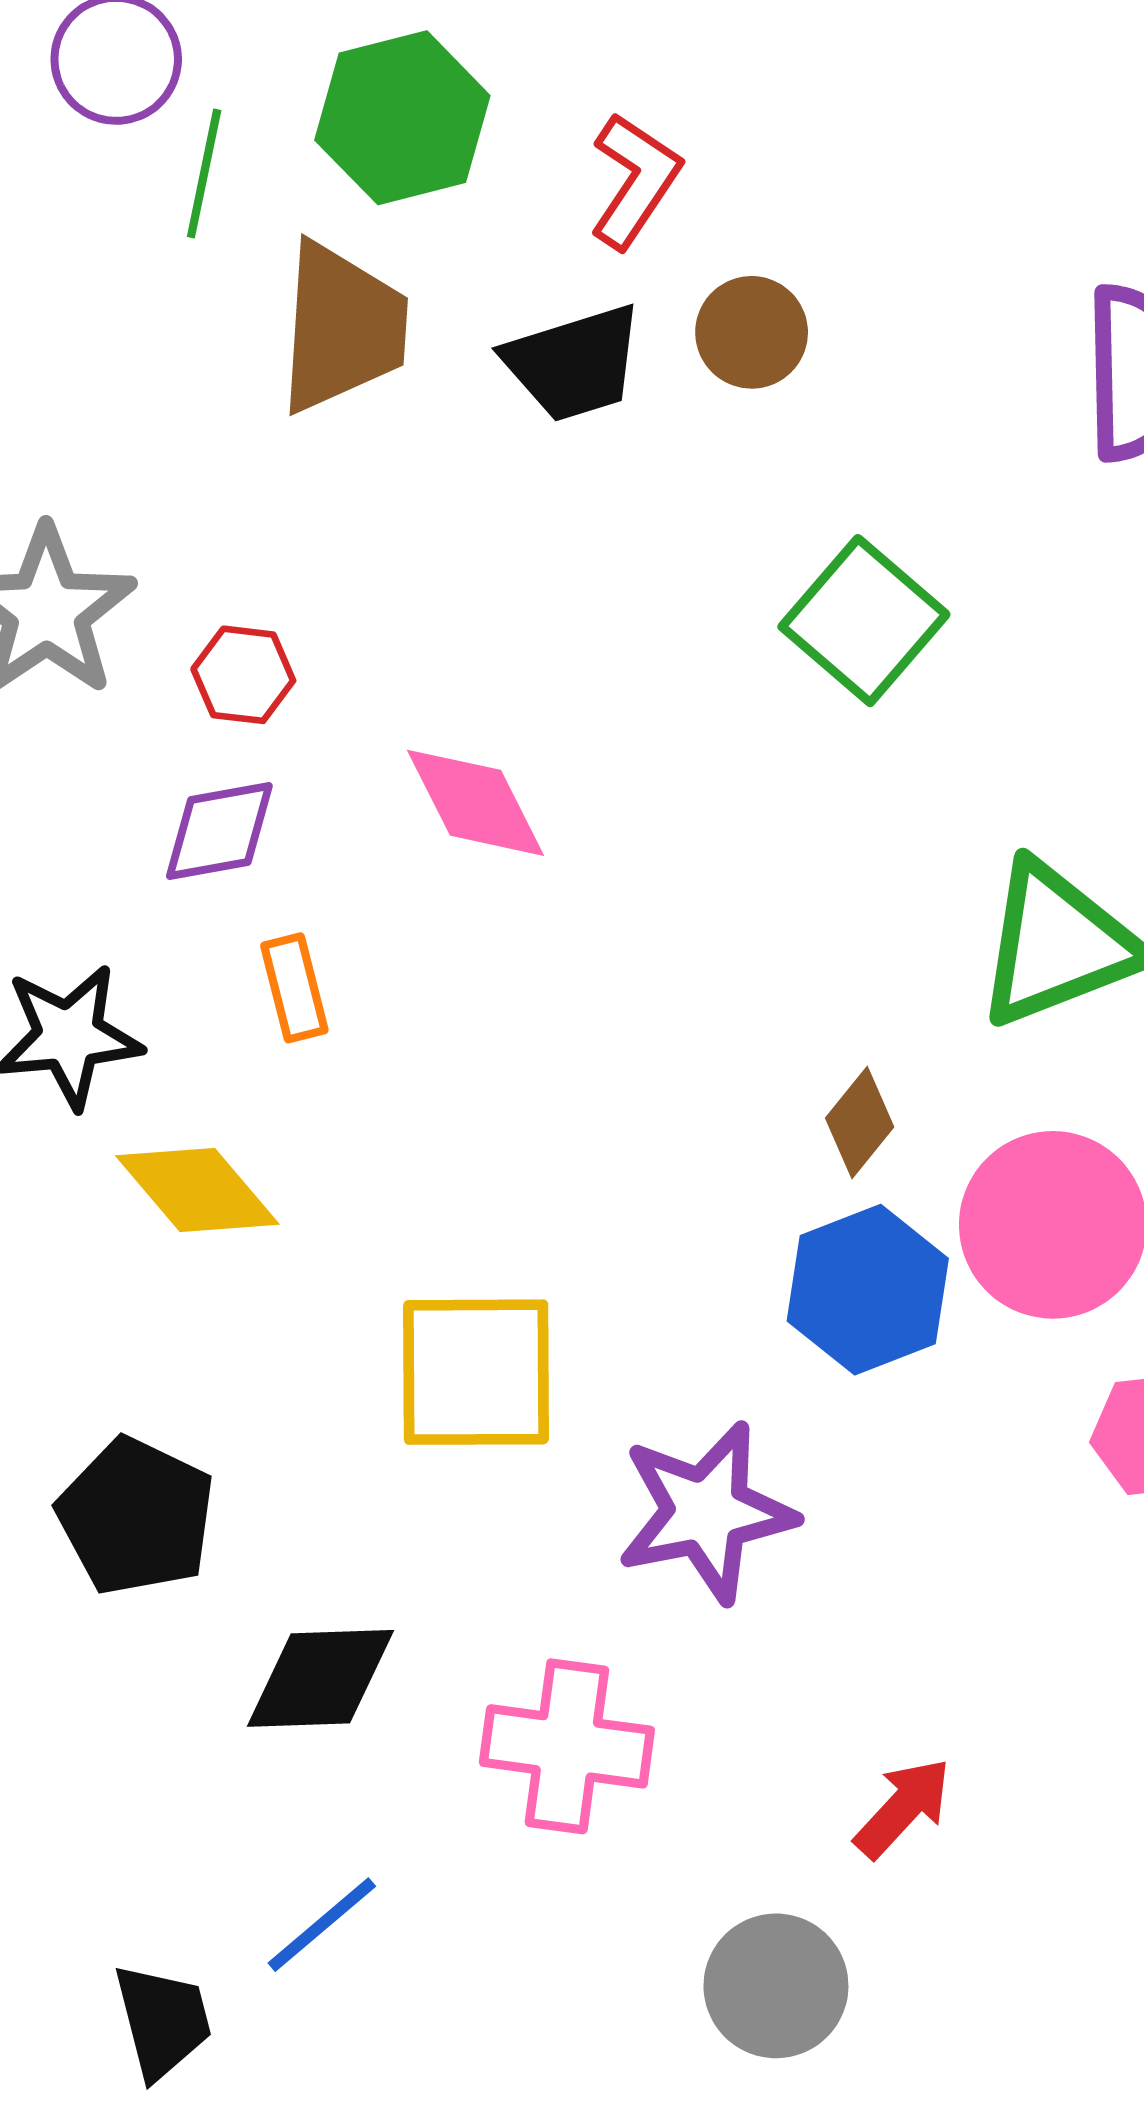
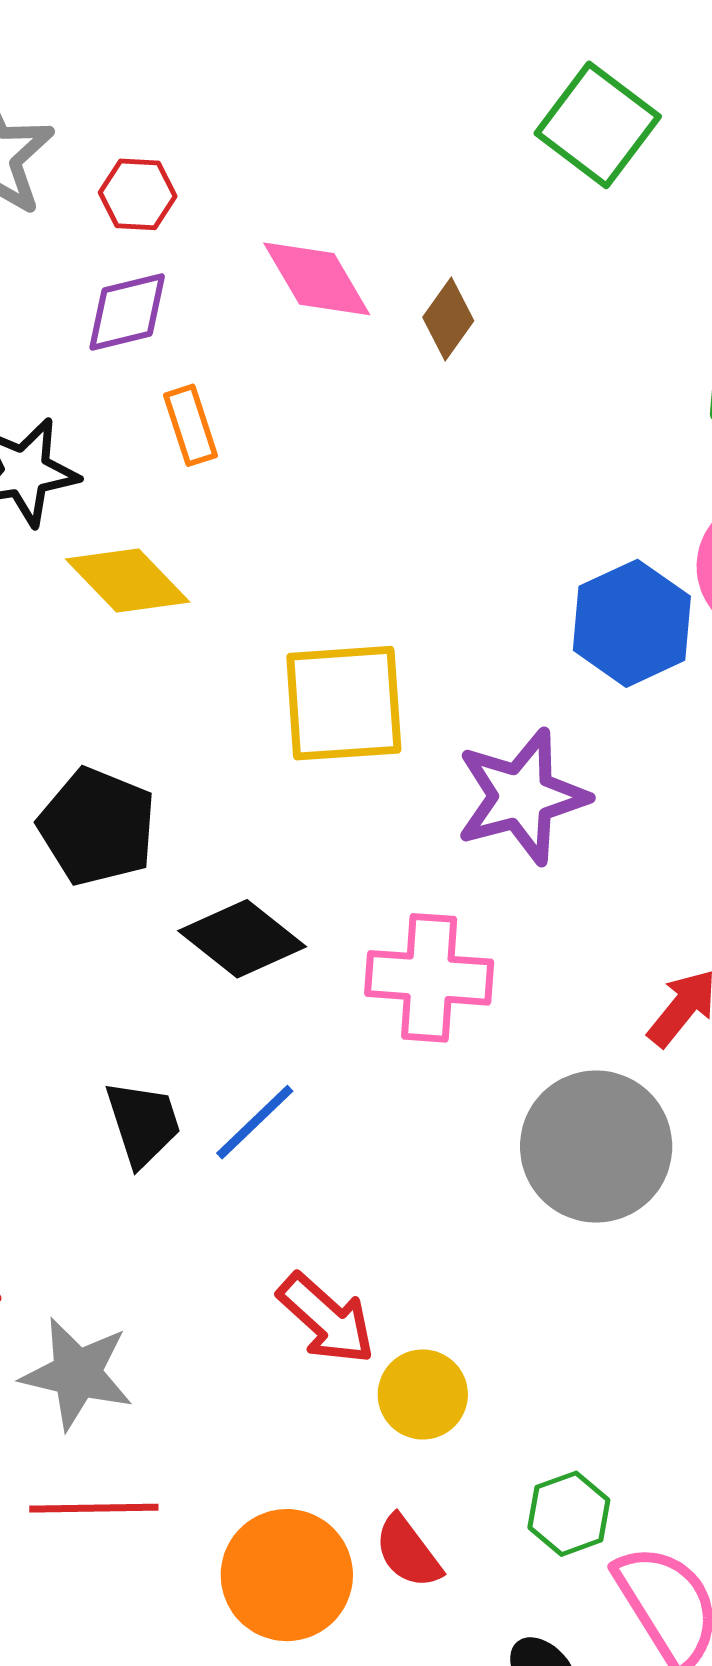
brown diamond: (860, 1123) -> (448, 319), moved
black diamond: (320, 1678) -> (242, 939), turned 44
gray circle: (776, 1986) -> (596, 1147), size x1.4
black trapezoid: (163, 2021) -> (143, 1123), moved

